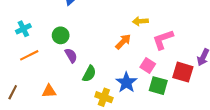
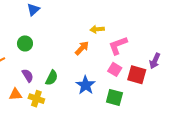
purple semicircle: (71, 55) -> (28, 76), moved
pink square: (148, 65) -> (115, 69), moved
green square: (158, 86) -> (114, 97), moved
yellow cross: (104, 97) -> (36, 99), moved

